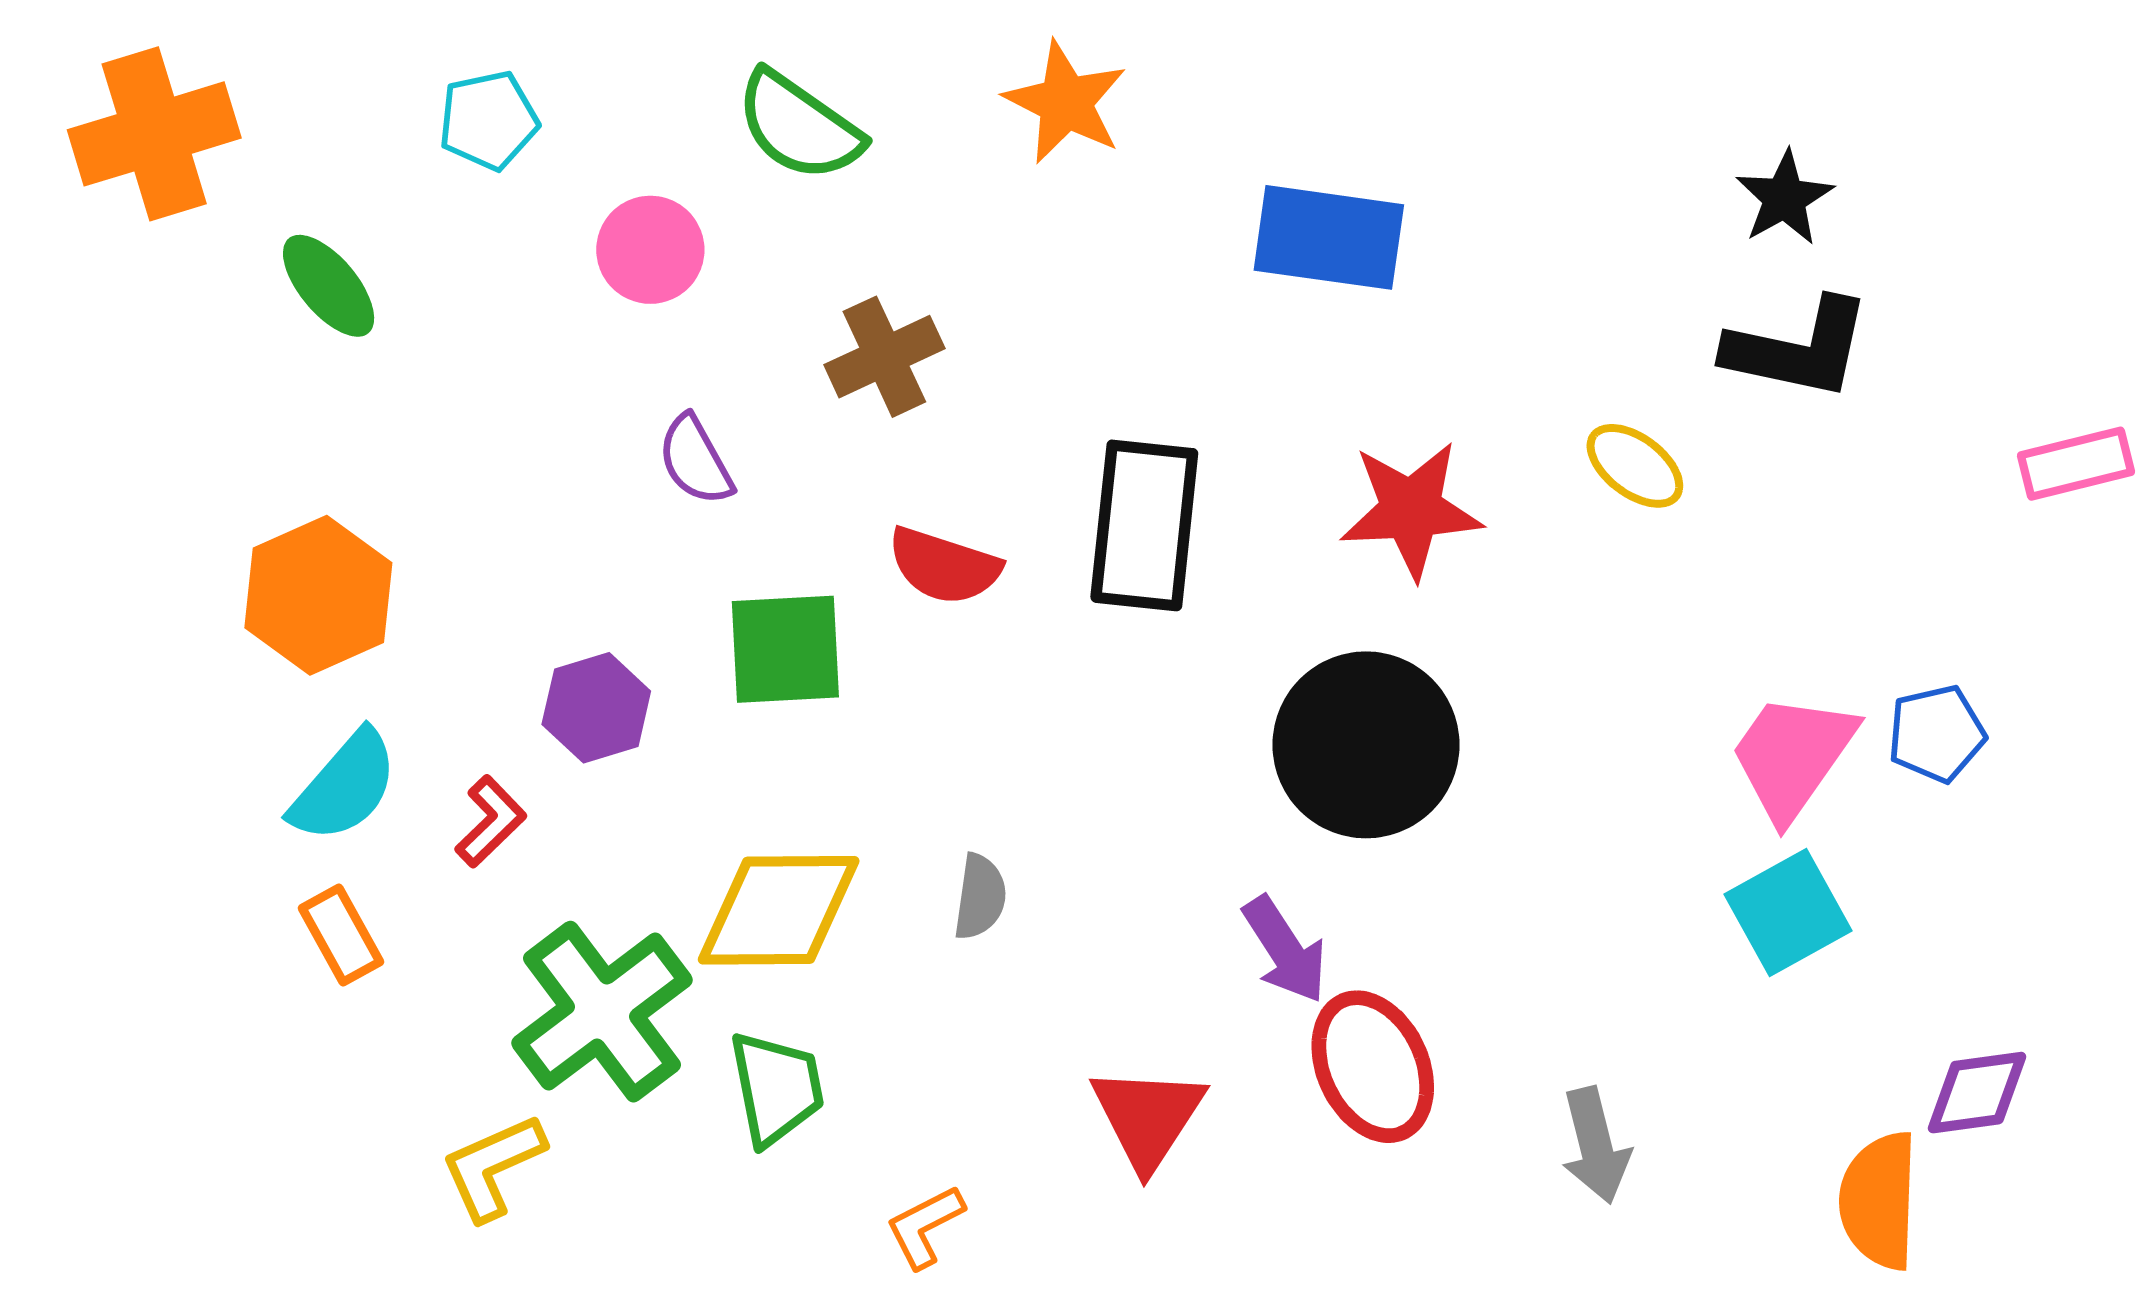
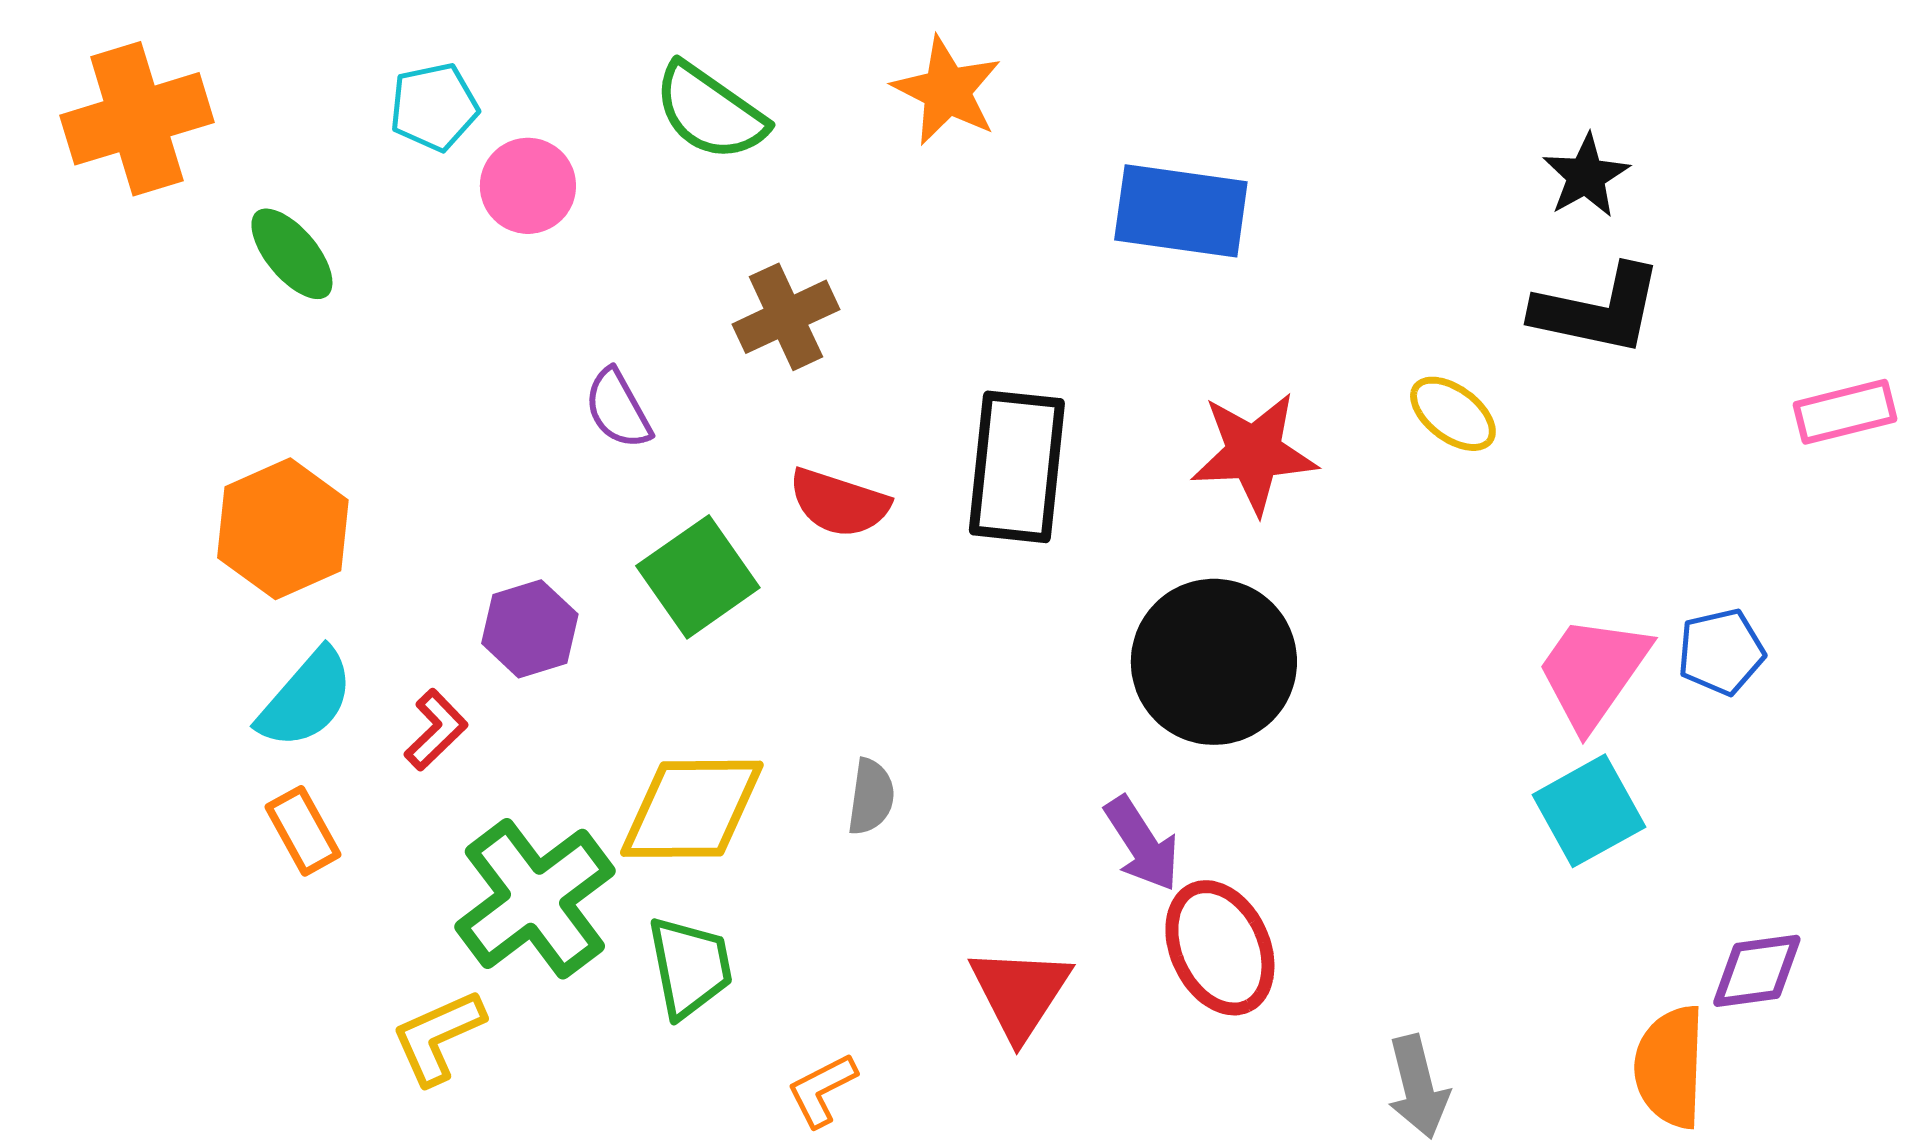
pink circle: (650, 250) -> (528, 186), moved
green square: (785, 649) -> (698, 577), turned -32
gray arrow: (1596, 1145) -> (1418, 1087), moved

